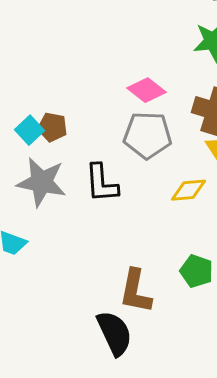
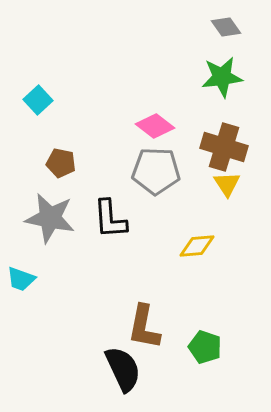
cyan square: (30, 130) -> (38, 100), moved
yellow diamond: (188, 190) -> (197, 246), moved
green pentagon: (196, 271) -> (205, 347), moved

